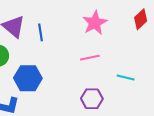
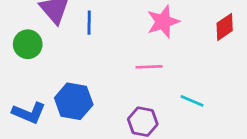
blue hexagon: (28, 78) -> (74, 101), moved

